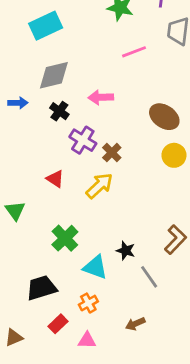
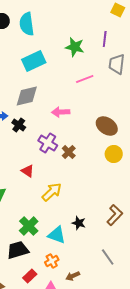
cyan rectangle: (46, 26) -> (34, 61), moved
black cross: (59, 111) -> (19, 125), moved
yellow arrow: (99, 186) -> (52, 192), moved
green cross: (65, 238) -> (29, 226), moved
gray line: (149, 277) -> (108, 257), moved
brown arrow: (135, 324) -> (73, 276), moved

